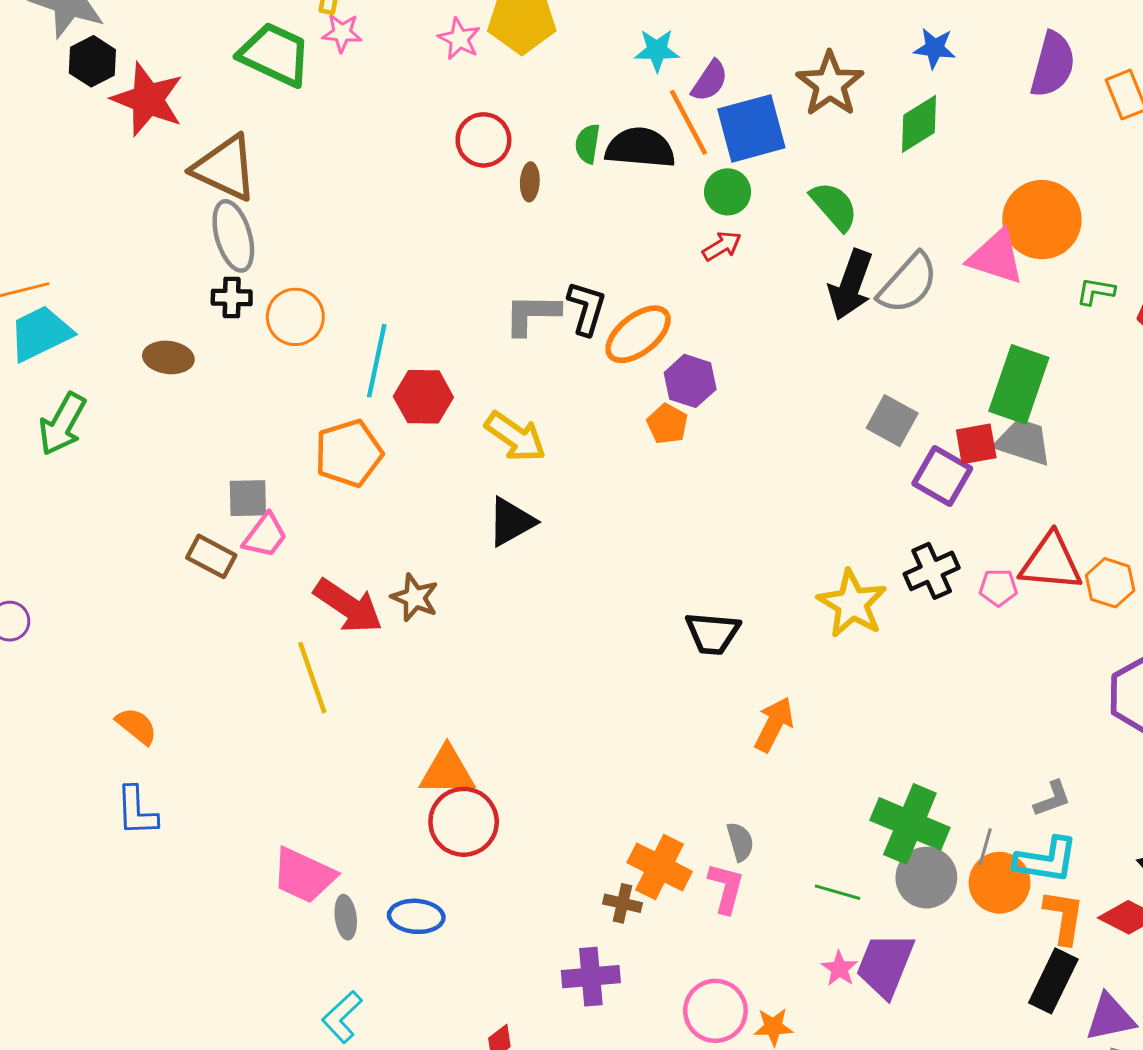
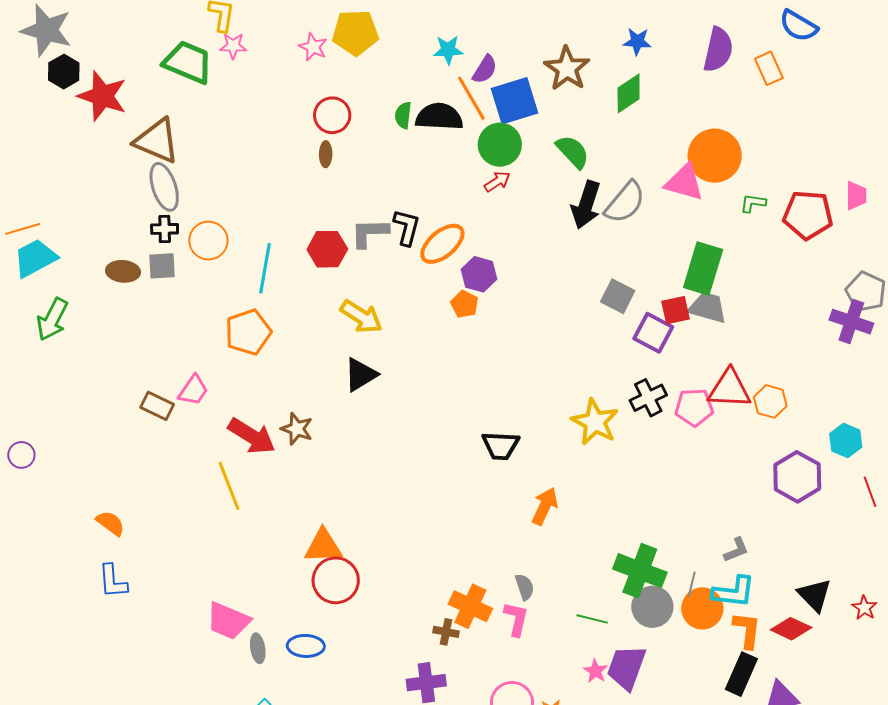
brown ellipse: (530, 182) -> (326, 154), moved
green circle: (728, 192) -> (500, 145), size x1.4
red hexagon: (423, 397) -> (327, 249), moved
gray square: (248, 498) -> (162, 266), moved
pink pentagon: (998, 587) -> (694, 407), size x1.5

